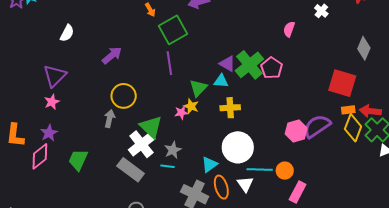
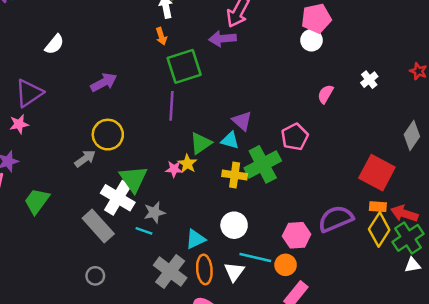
green cross: (249, 65) -> (263, 164), moved
gray arrow: (109, 119) -> (85, 159), turned 30
pink hexagon: (296, 131) -> (297, 235), moved
white cross: (142, 144) -> (118, 198), turned -32
white circle: (238, 147) -> (234, 225), size x0.7

